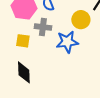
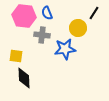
yellow square: (23, 41) -> (16, 56), moved

